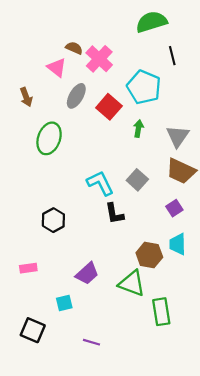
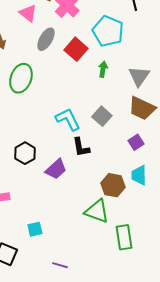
purple trapezoid: (87, 274) -> (56, 169), moved

